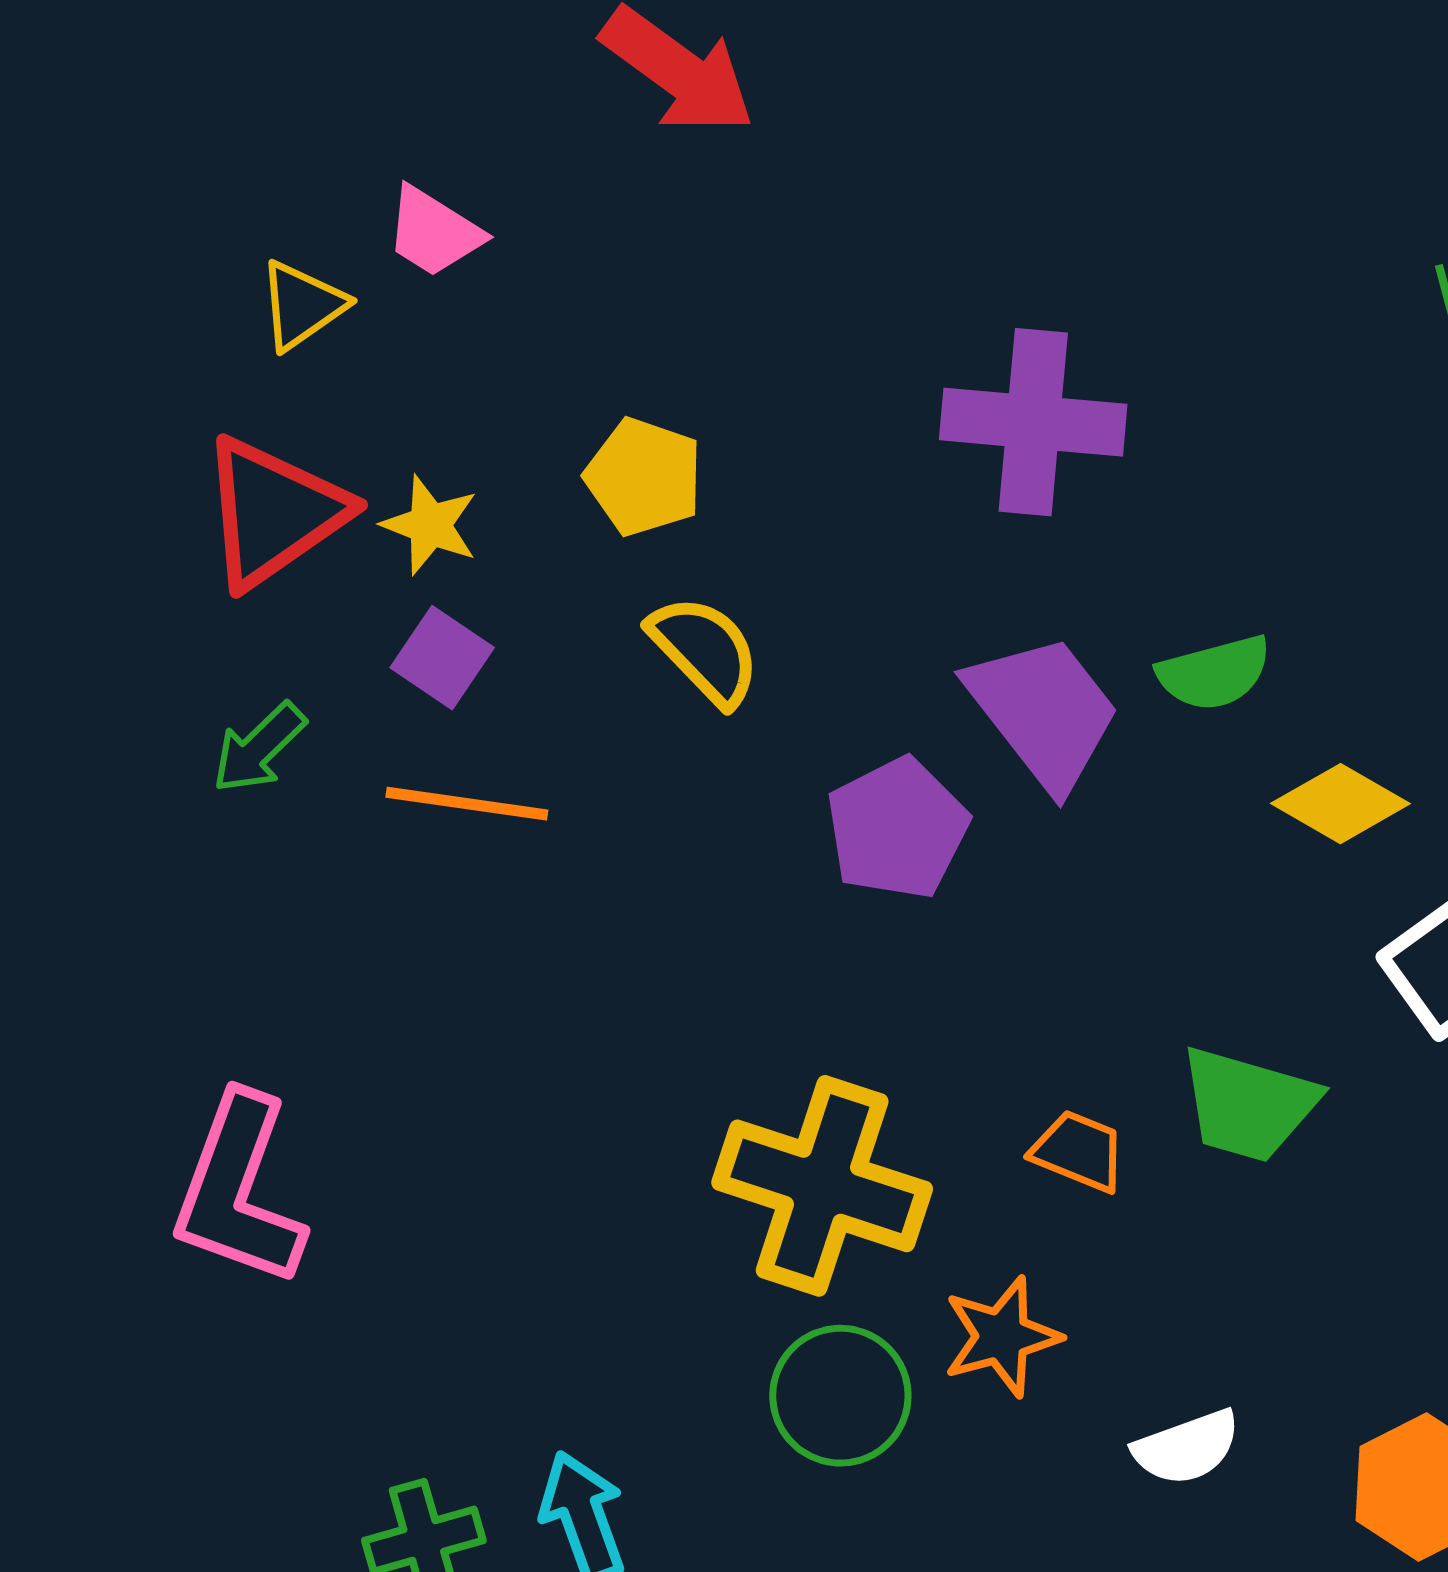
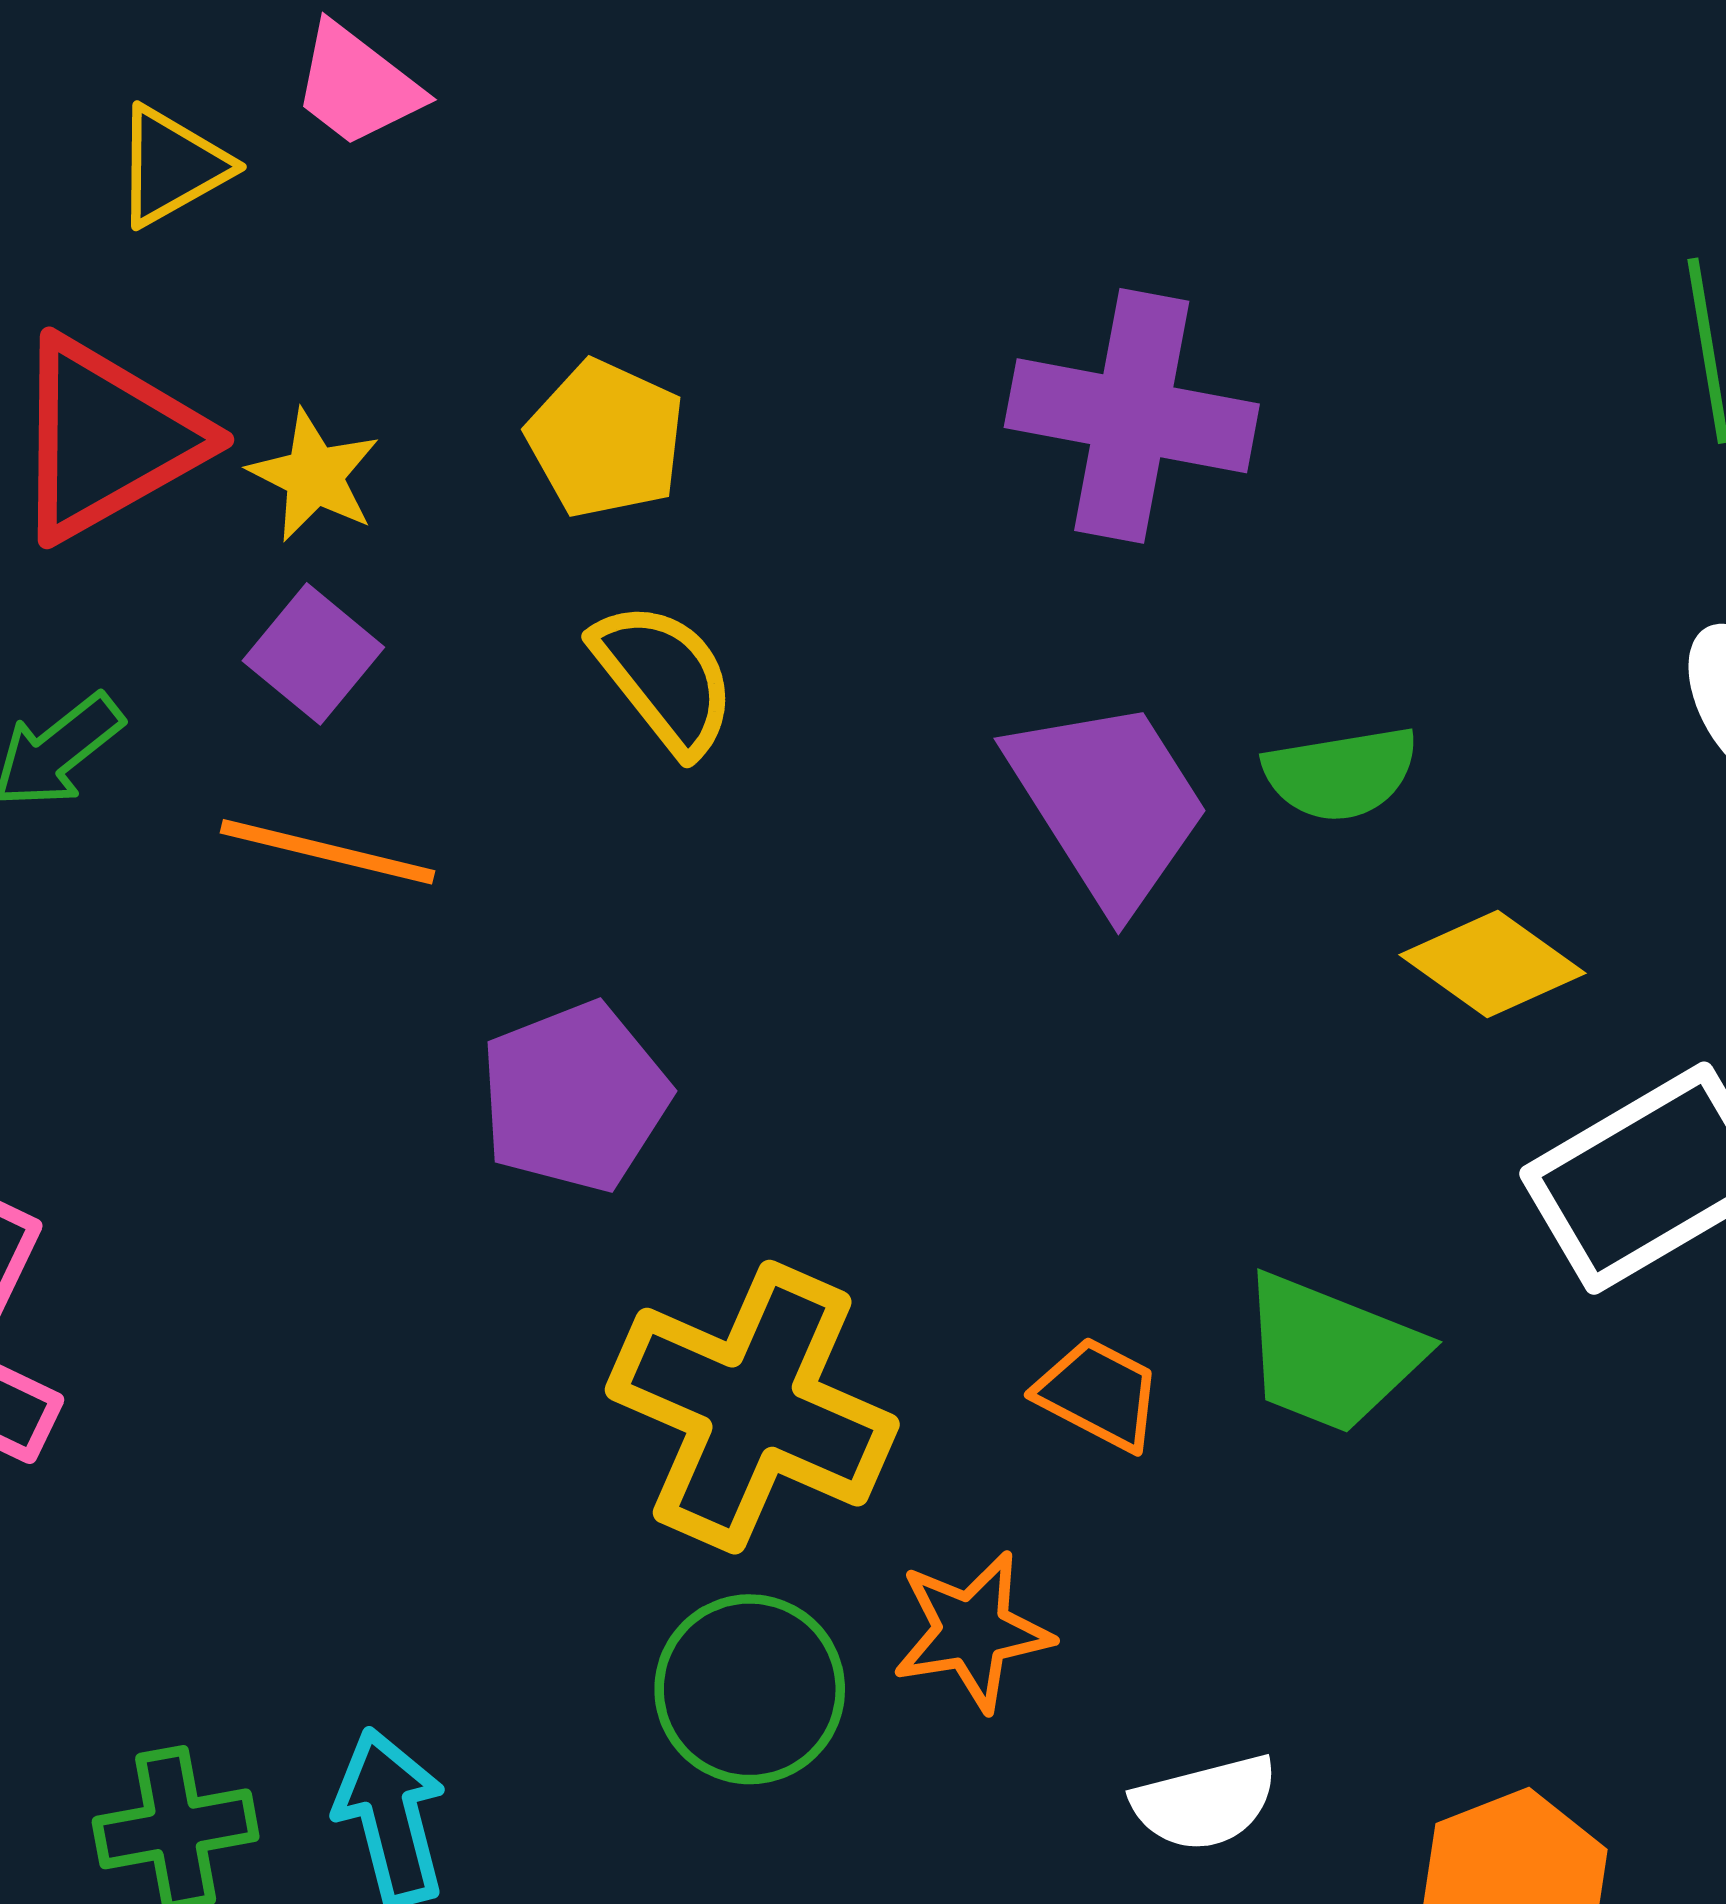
purple pentagon: (897, 828) -> (575, 1097), moved

